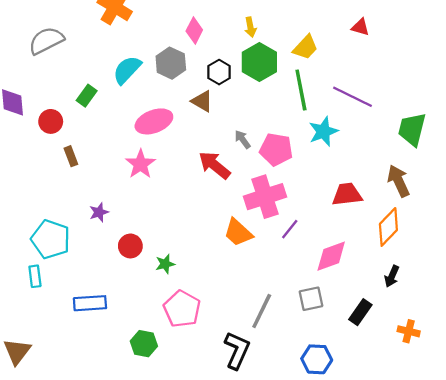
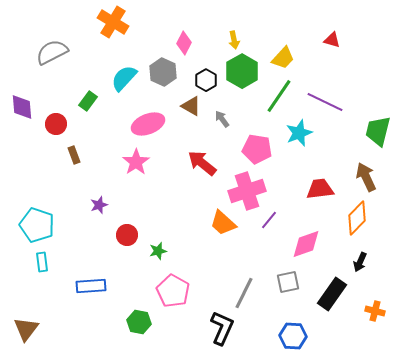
green line: (301, 90) -> (279, 96), turned 45
gray arrow: (243, 139) -> (222, 119), moved
cyan pentagon: (51, 239) -> (37, 225), moved
black rectangle: (360, 312) -> (332, 294), size x1.4

